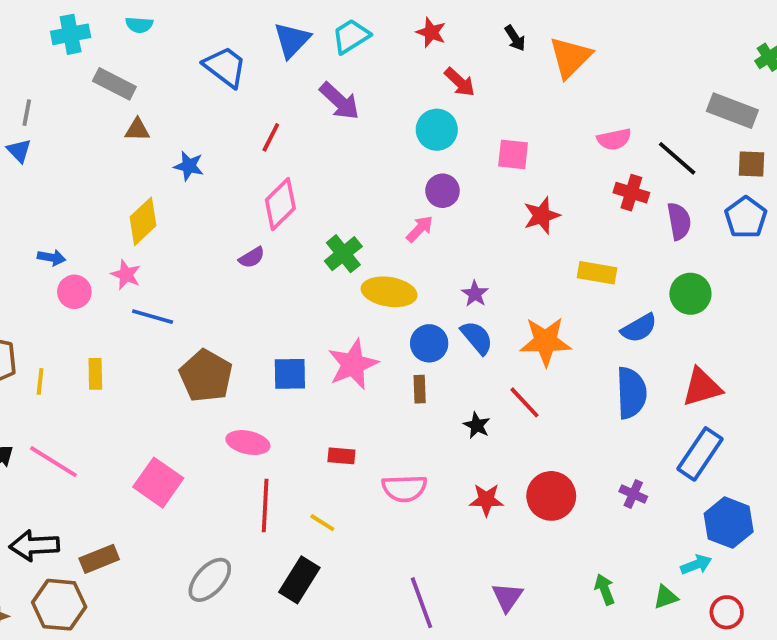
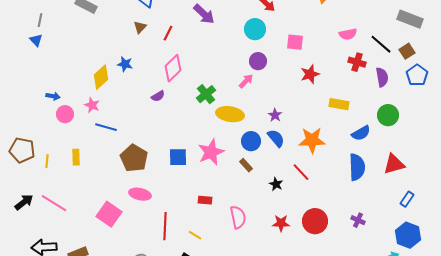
brown triangle: (137, 130) -> (140, 27), moved, turned -48
brown square: (751, 164) -> (407, 51), moved, turned -35
blue star: (189, 166) -> (125, 64), moved
brown rectangle: (420, 389) -> (246, 165), turned -40
pink ellipse: (248, 443) -> (140, 194), moved
blue rectangle: (700, 454) -> (407, 199), moved, size x0.6
pink semicircle: (404, 488) -> (238, 217), turned -100

